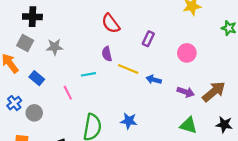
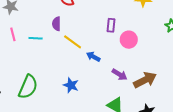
purple rectangle: (148, 39) -> (111, 25), moved, turned -32
pink line: (68, 93) -> (13, 34), moved
blue star: (129, 121) -> (71, 85), moved

